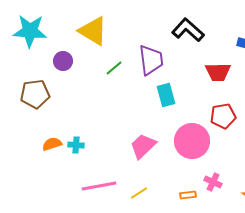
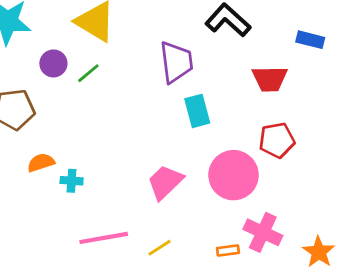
green line: (114, 68) -> (88, 73), moved
orange semicircle: (52, 144) -> (41, 163), moved
pink cross: (213, 182) -> (263, 232), size x1.5

